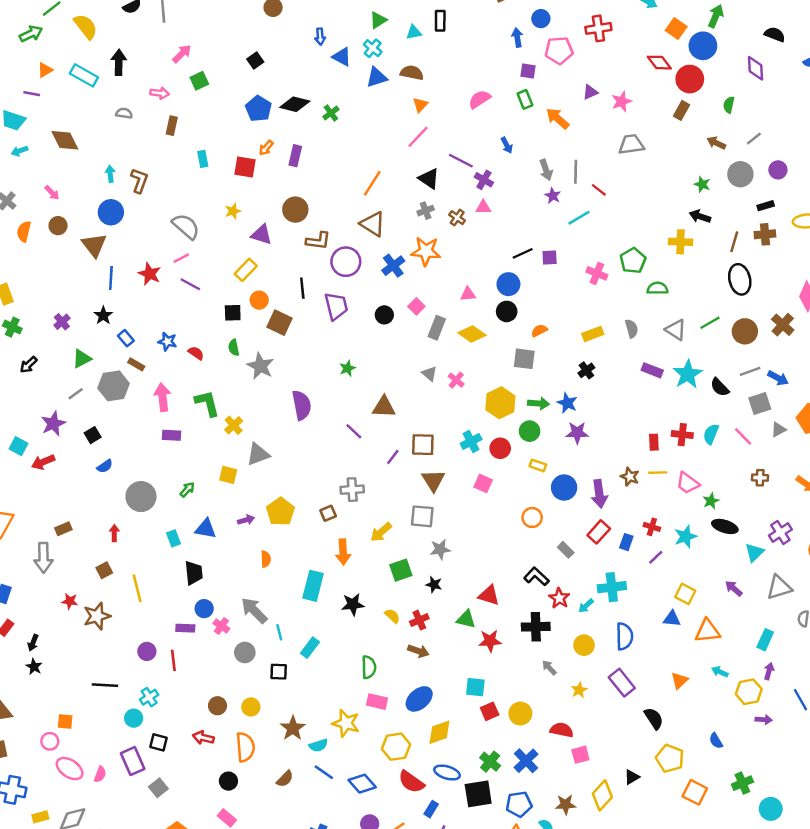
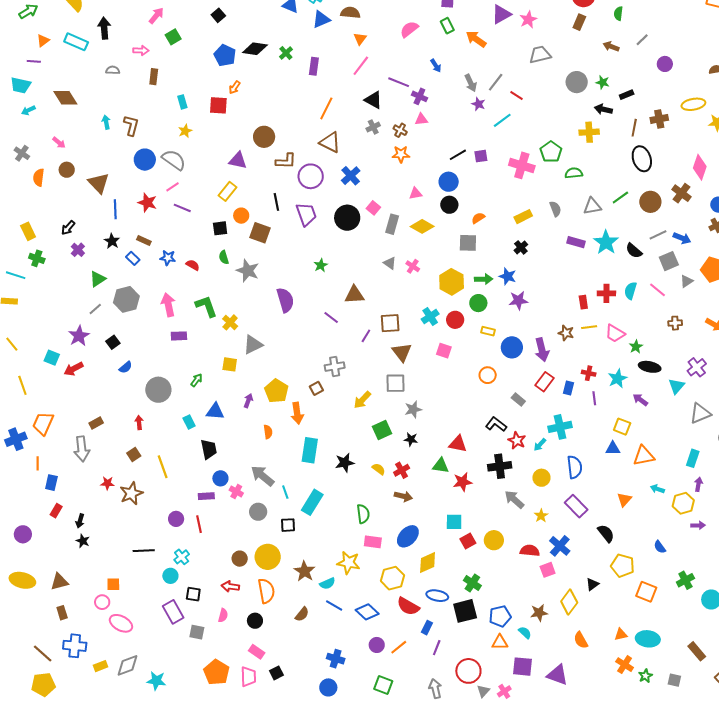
purple triangle: (590, 92) -> (501, 14), size x1.5
purple rectangle: (295, 156) -> (314, 66), moved
gray line: (576, 172) -> (496, 82), turned 42
gray circle: (740, 174) -> (577, 82), moved
black rectangle: (766, 206) -> (627, 95), moved
yellow star: (233, 211) -> (185, 131), moved
blue circle: (111, 212) -> (145, 160), moved
orange star: (426, 251) -> (401, 154), moved, size x0.7
pink cross: (597, 273) -> (522, 165), size x1.4
black circle: (384, 315) -> (347, 218), size x1.6
gray triangle: (676, 330) -> (592, 206), turned -36
brown rectangle: (136, 364) -> (144, 241), moved
black arrow: (29, 365) -> (68, 228), moved
purple arrow: (246, 520) -> (248, 401), turned -48
orange arrow: (343, 552) -> (297, 413), moved
purple line: (656, 557) -> (594, 398), turned -48
purple arrow: (734, 588) -> (640, 400), moved
cyan rectangle: (310, 648) -> (312, 502), size x1.4
gray arrow: (549, 668) -> (514, 499), size x1.5
yellow circle: (251, 707) -> (268, 557), size x1.6
blue cross: (526, 761) -> (560, 546), moved
pink semicircle: (100, 774) -> (223, 615), moved
gray square: (158, 788) -> (197, 632), turned -35

